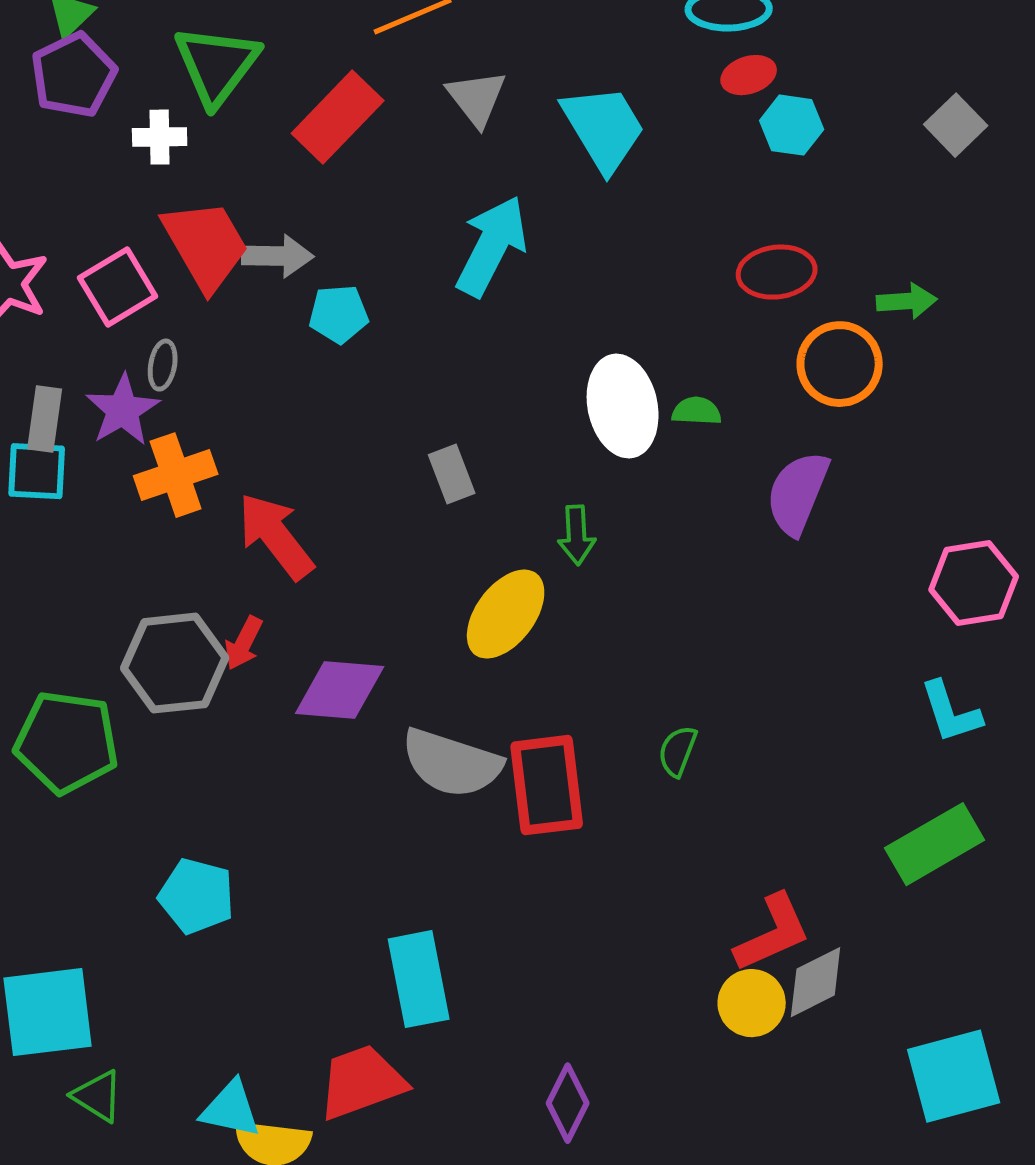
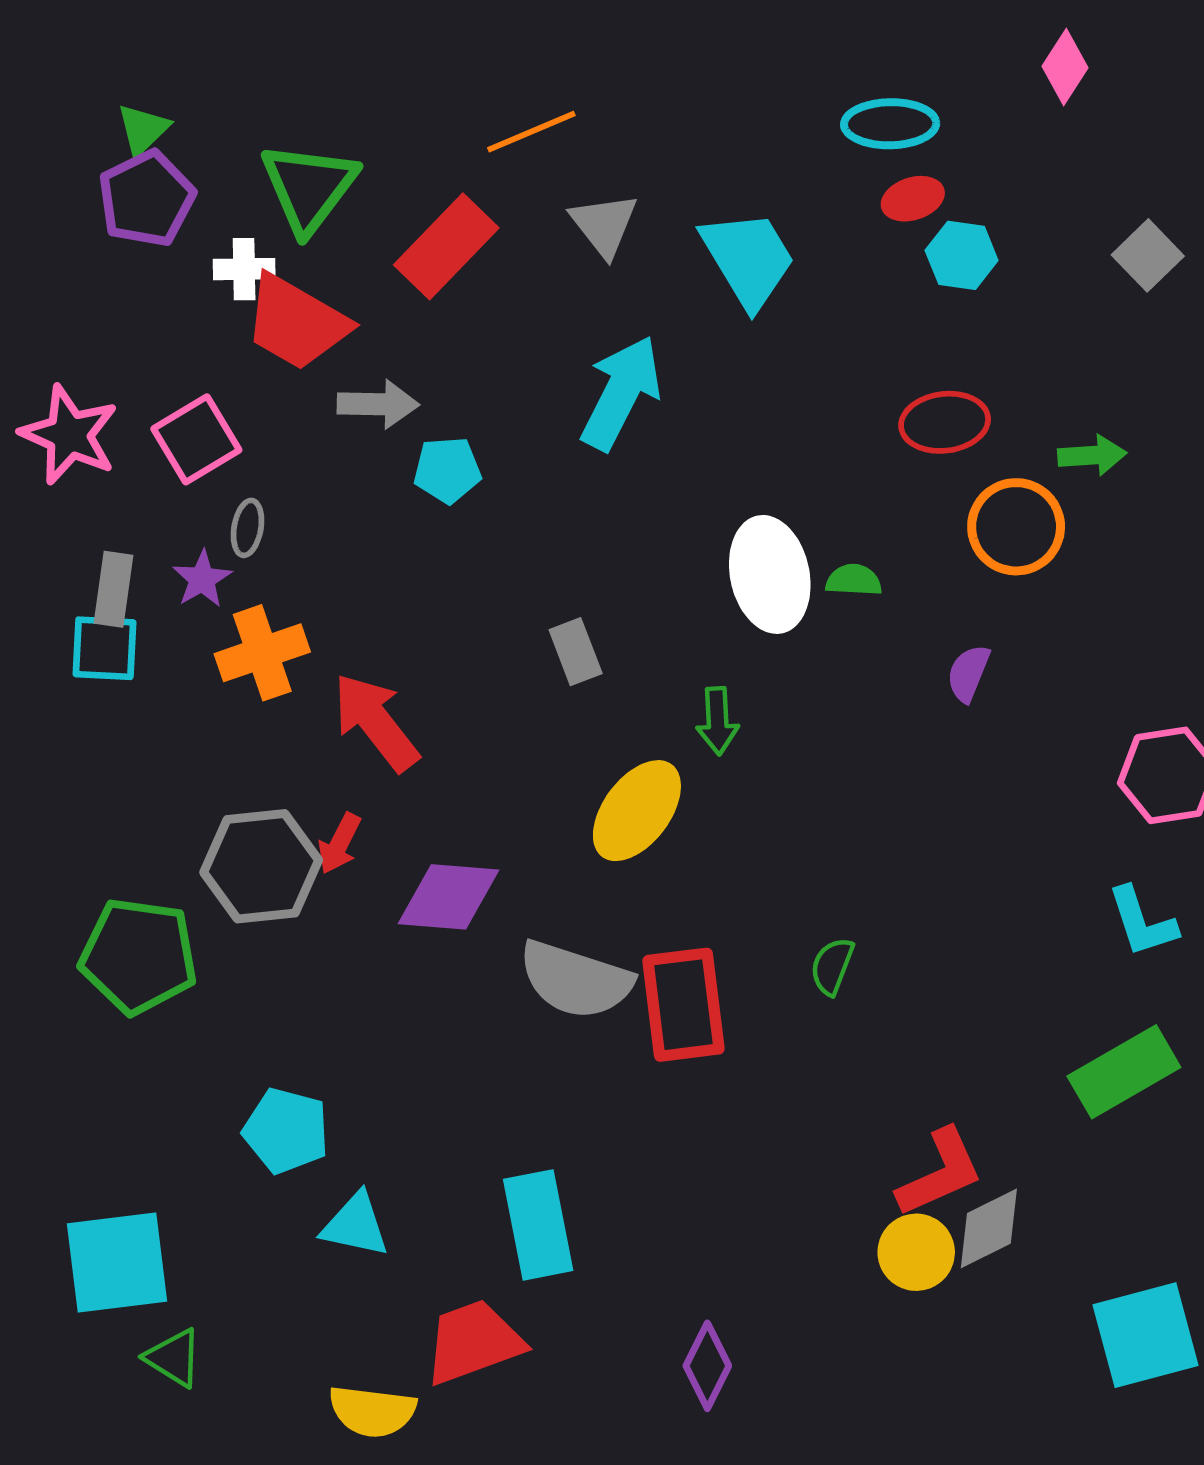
red trapezoid: (206, 245) -> (296, 322), moved, turned 150
purple star: (123, 410) -> (202, 579), size x0.7
purple semicircle: (798, 493) -> (968, 673), size x0.6
cyan triangle: (231, 1109) -> (355, 1225), moved

